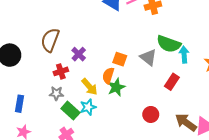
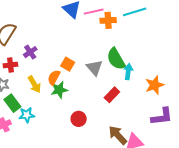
green semicircle: (169, 44) -> (116, 59), turned 30
cyan star: (88, 107) -> (27, 115), moved
red circle: (151, 114) -> (79, 119), moved

